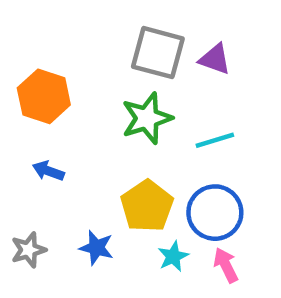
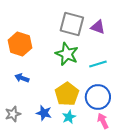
green star: (147, 118) -> (67, 54), turned -30
cyan star: (173, 256) -> (69, 117), moved

